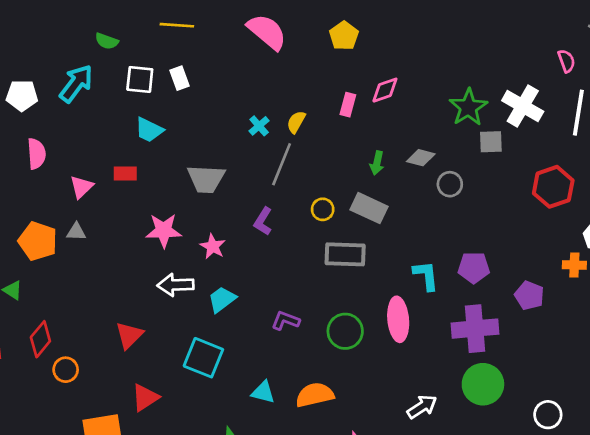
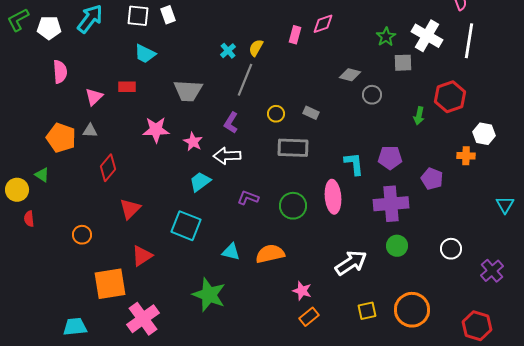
green star: (468, 107) -> (386, 37), size x0.7
green arrow: (377, 163) -> (419, 116), moved
gray rectangle: (369, 208) -> (311, 113), size x0.6
white arrow: (176, 285) -> (227, 156), moved
red diamond: (40, 339) -> (108, 168), moved
green circle: (483, 384) -> (397, 246), size x0.7
white arrow: (422, 407) -> (351, 263), size x1.4
white circle: (548, 415) -> (451, 249), moved

